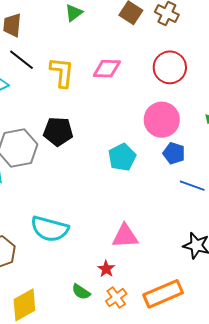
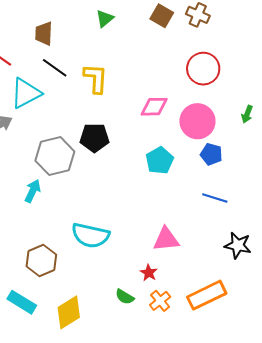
pink diamond: (107, 69) -> (154, 107), moved
blue line: (192, 186) -> (215, 198), moved

